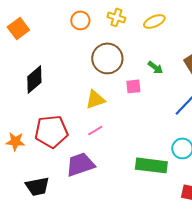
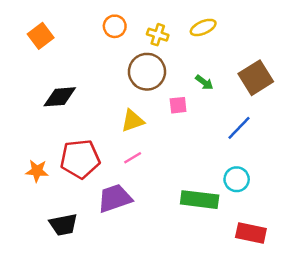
yellow cross: (116, 17) -> (158, 35), moved
black diamond: (34, 79) -> (60, 97), turned 36

